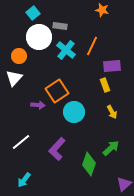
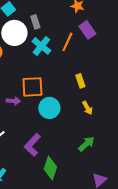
gray rectangle: (60, 26) -> (35, 22), turned 64
purple rectangle: (112, 66) -> (87, 30), moved, turned 60
orange square: (57, 91) -> (32, 87), turned 30
green diamond: (89, 164) -> (50, 168), moved

